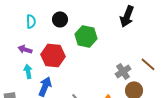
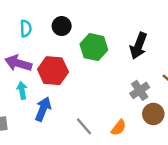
black arrow: (127, 16) -> (138, 46), moved
purple arrow: (25, 49) -> (18, 63), size x1.5

